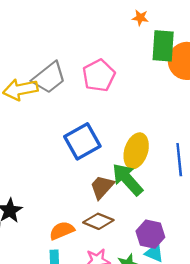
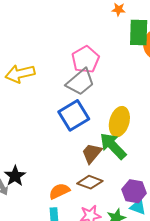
gray trapezoid: (49, 78) -> (80, 82), moved

